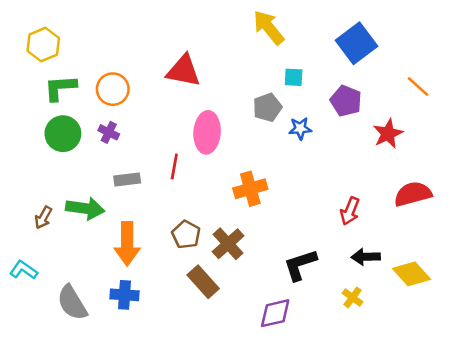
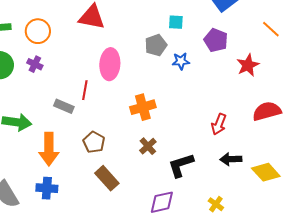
gray rectangle: (127, 180) -> (64, 106), moved, turned 30
brown cross: (228, 244) -> (148, 146), moved, size x0.7
yellow cross: (353, 297) -> (216, 204), moved

